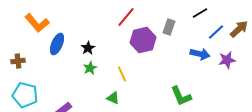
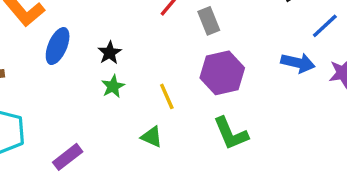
gray rectangle: (169, 27) -> (209, 21), moved, turned -42
purple hexagon: (143, 40) -> (222, 73), moved
green L-shape: (181, 96) -> (231, 133), moved

